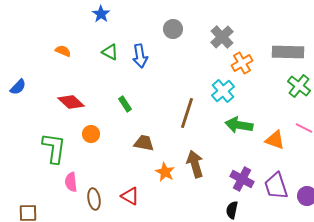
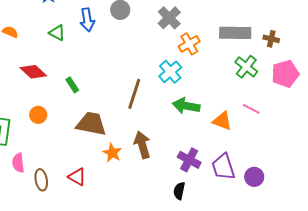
blue arrow: (140, 56) -> (87, 20), moved
red diamond: (71, 102) -> (33, 72), moved
brown trapezoid: (144, 143) -> (91, 124), size x1.5

